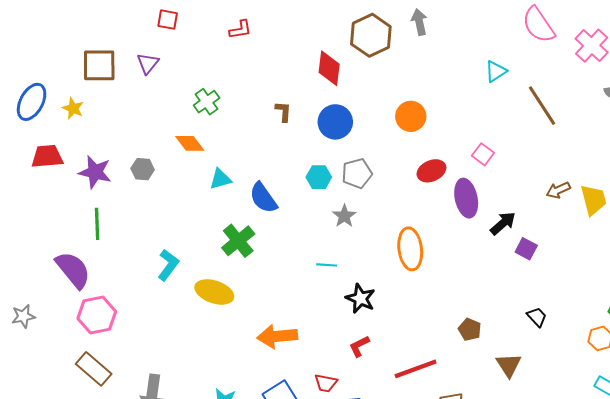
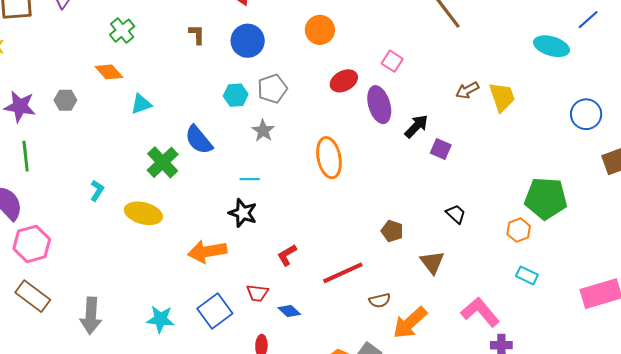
blue semicircle: (263, 198) -> (199, 140), moved
cyan L-shape: (168, 265) -> (97, 191), size x0.7
black star: (360, 298) -> (243, 213), moved

